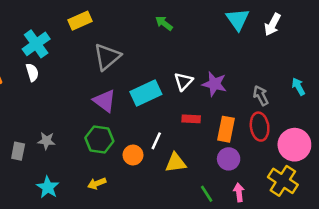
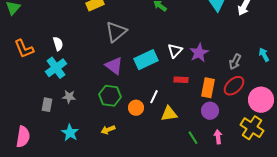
cyan cross: (36, 44) -> (56, 68), moved
purple star: (214, 84) -> (199, 53), turned 30
gray arrow: (261, 96) -> (235, 62), turned -126
red ellipse: (260, 127) -> (234, 86), turned 55

